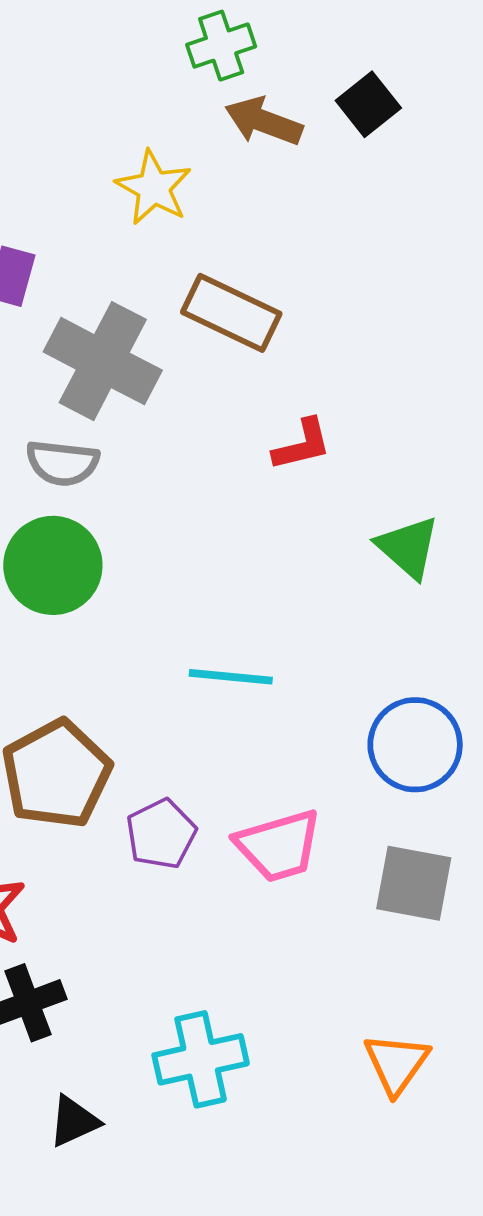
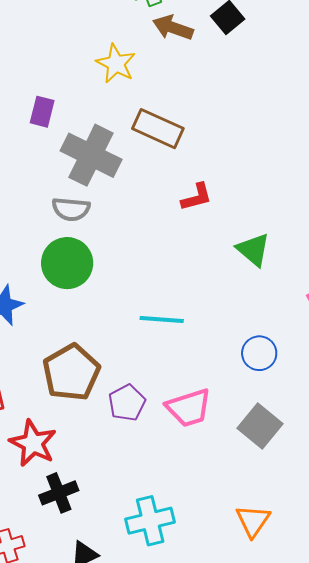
blue circle: (415, 745) -> (259, 353), size x0.7
gray square: (414, 883) -> (260, 426), turned 30

